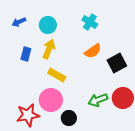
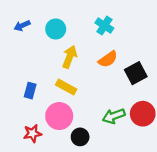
yellow arrow: (49, 49) -> (70, 57), moved
blue rectangle: (26, 54) -> (30, 91), moved
red star: (28, 115) -> (32, 133), size x0.7

